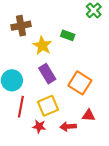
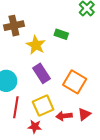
red triangle: (89, 115) -> (84, 114), turned -40
red arrow: (68, 127) -> (64, 116), moved

